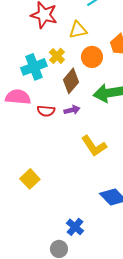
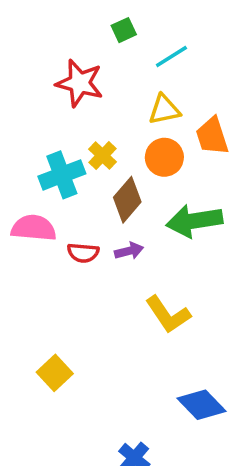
yellow triangle: (78, 30) -> (164, 110), moved

